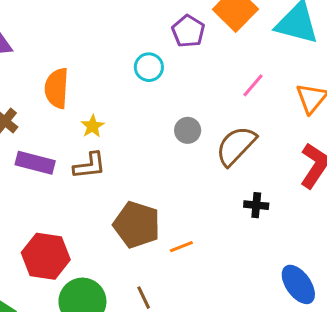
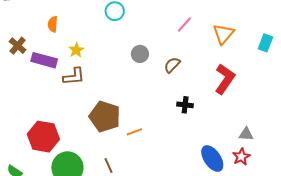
orange semicircle: (57, 88) -> (53, 24), size x0.6
brown semicircle: (236, 146) -> (172, 65), size x0.6
purple rectangle: (35, 163) -> (44, 60), moved

